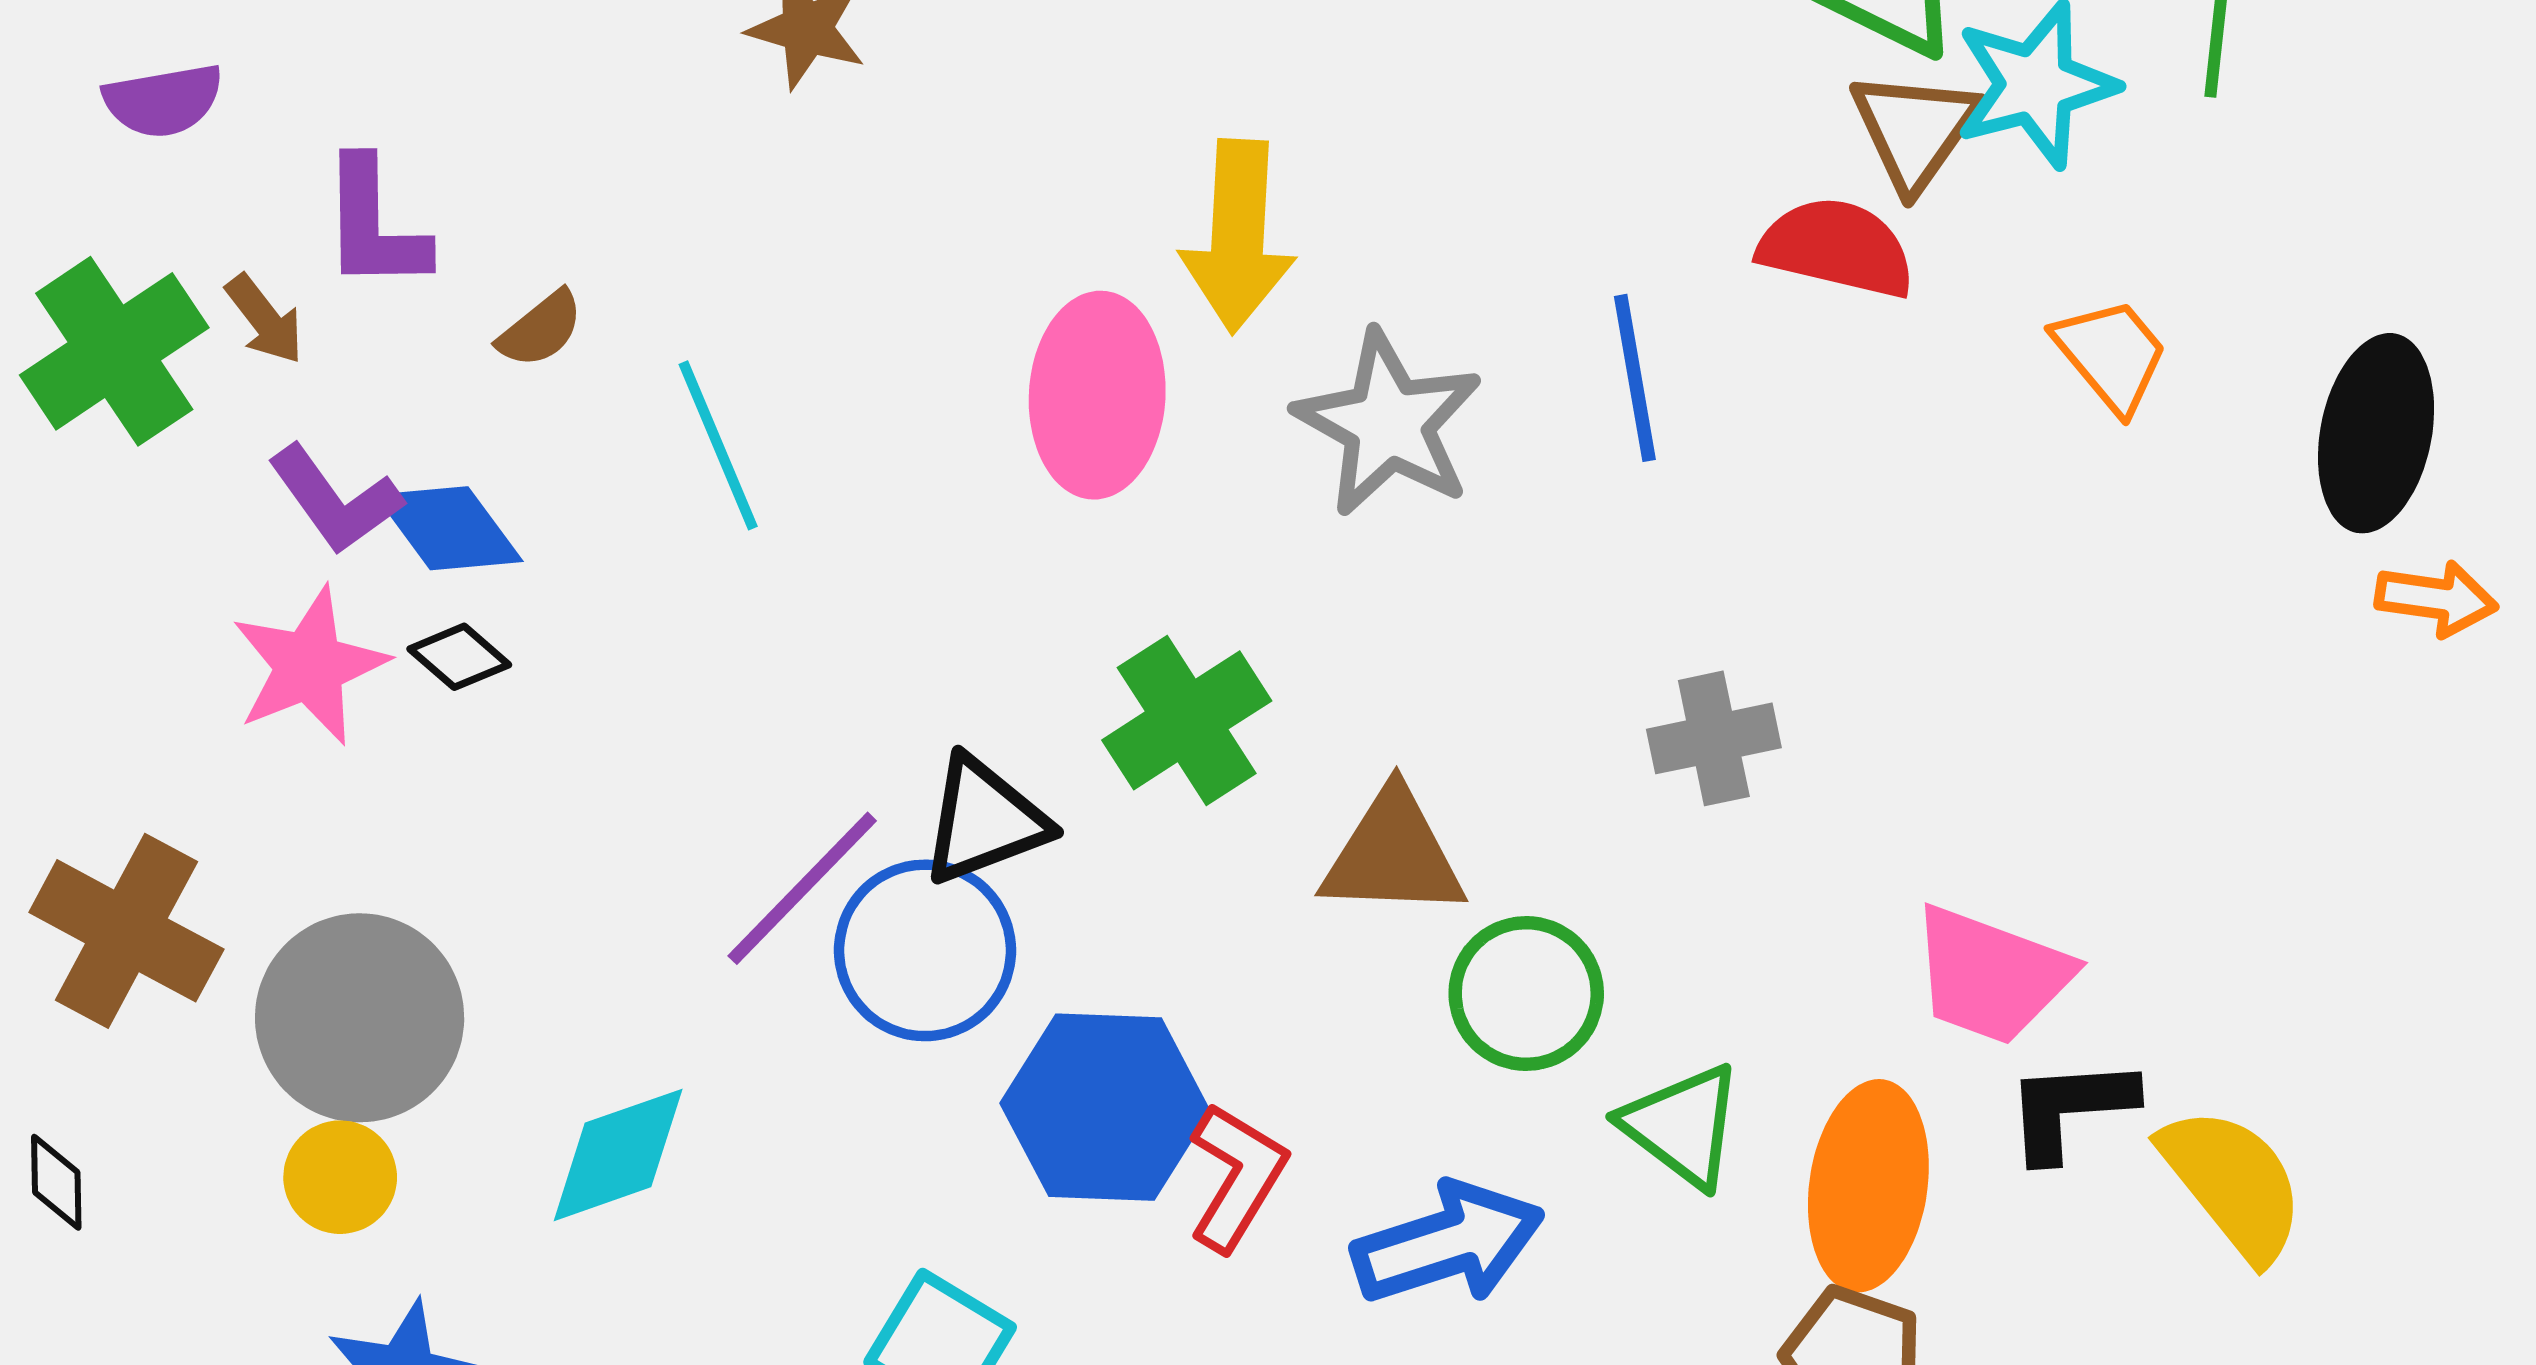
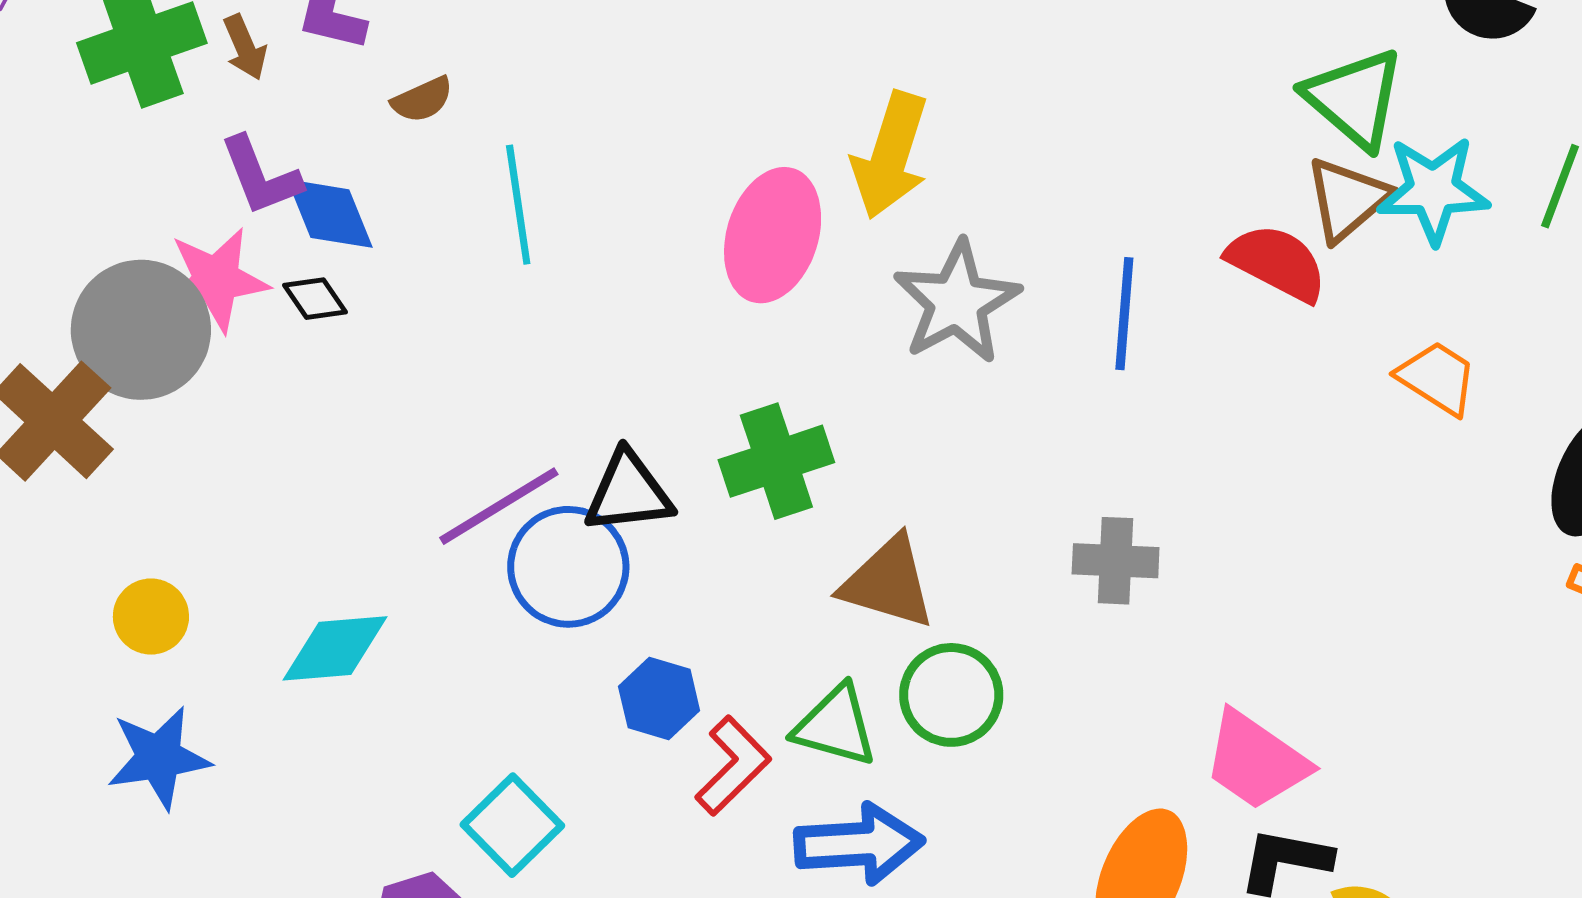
orange trapezoid: (2111, 355) -> (1437, 378), turned -32
gray circle: (360, 1018) -> (141, 330), moved
blue hexagon: (1105, 1107) -> (659, 699), size x0.6
green triangle: (1682, 1126) -> (835, 726), moved, turned -36

